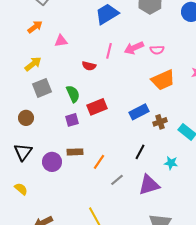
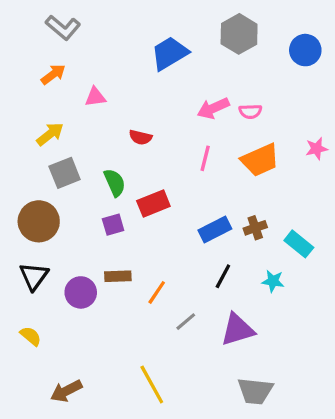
pink line: (109, 51) -> (205, 158), moved
blue rectangle: (139, 112) -> (215, 229), moved
brown circle: (26, 118) -> (39, 221), size x1.6
cyan star: (171, 163) -> (273, 281), moved

